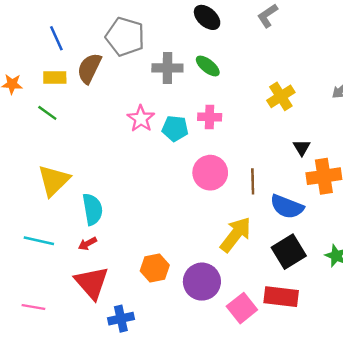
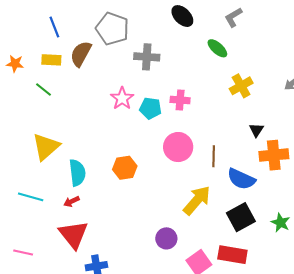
green ellipse: (208, 66) -> (217, 48), moved
orange hexagon: (155, 268) -> (125, 168), moved
purple circle: (202, 282) -> (166, 238), size x0.7

